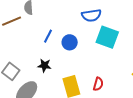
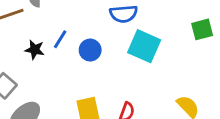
black star: (44, 66) -> (35, 50), moved

